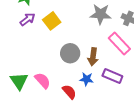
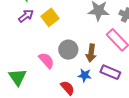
pink semicircle: (43, 81) -> (46, 60), moved

